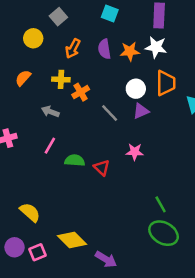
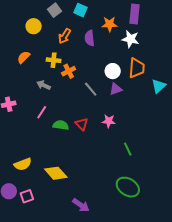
cyan square: (110, 13) -> (81, 10), moved
orange star: (130, 51) -> (110, 24), moved
red triangle: (102, 168) -> (82, 124), moved
green line: (161, 204) -> (128, 149), moved
yellow semicircle: (30, 212) -> (23, 164), turned 114
yellow diamond: (72, 240) -> (56, 173), moved

